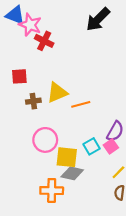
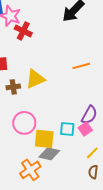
orange line: (81, 104) -> (81, 66), moved
cyan square: (92, 146) -> (67, 129), turned 35
orange cross: (52, 191) -> (30, 170), turned -35

